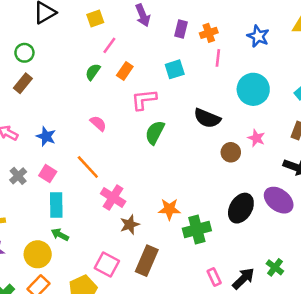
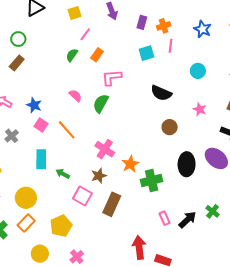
cyan square: (175, 69) -> (147, 53), moved
cyan circle: (253, 89) -> (198, 71), size x0.6
green semicircle: (155, 132) -> (101, 103), moved
brown circle: (231, 152) -> (170, 127), moved
pink square: (48, 174) -> (41, 125), moved
pink cross: (113, 197) -> (105, 149), moved
black ellipse: (241, 208) -> (187, 164), turned -30
orange star: (169, 209) -> (130, 164), turned -30
green arrow: (60, 235) -> (63, 174), moved
pink square: (107, 265) -> (82, 196), moved

